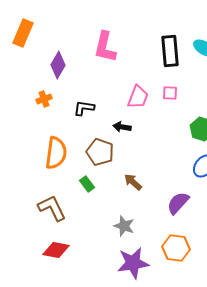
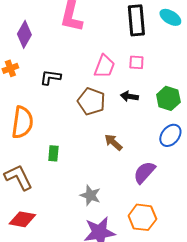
black arrow: (122, 127) -> (129, 96), moved
brown pentagon: (100, 152) -> (91, 101), moved
brown arrow: (133, 182) -> (113, 142), moved
green rectangle: (87, 184) -> (53, 153), turned 42

